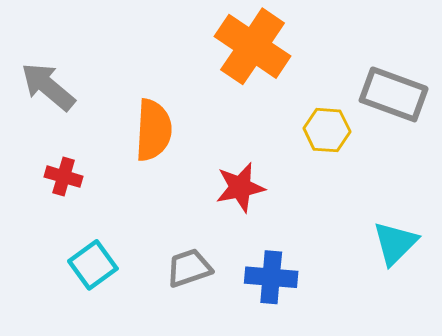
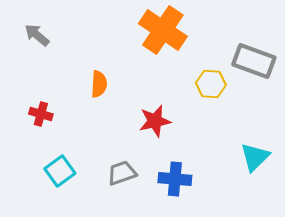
gray arrow: (48, 87) -> (37, 35), moved, size x0.7
orange semicircle: (153, 130) -> (99, 84), size x0.7

